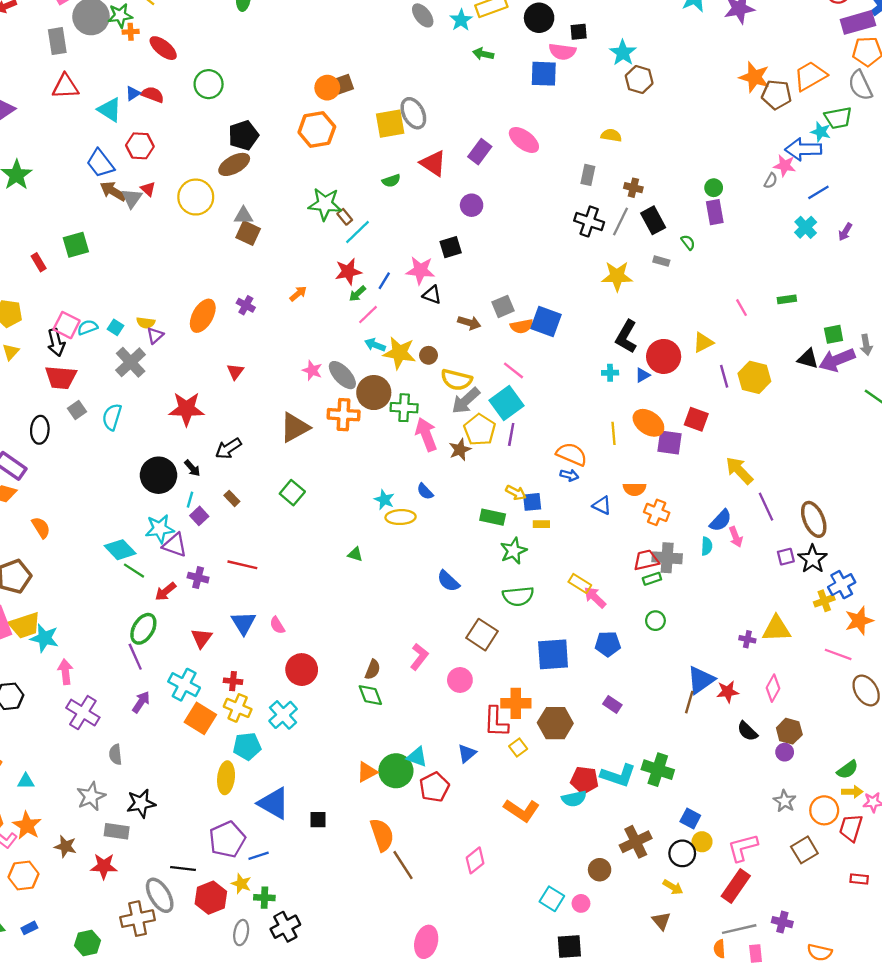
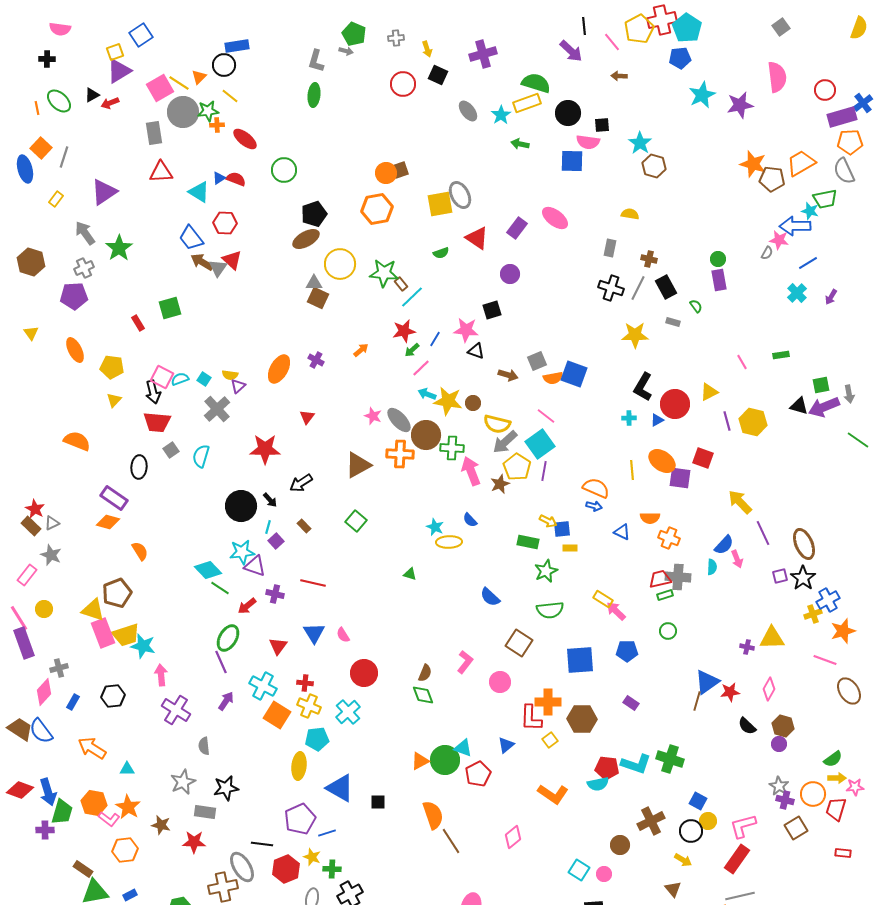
red triangle: (148, 189) -> (232, 260), size x1.5
yellow circle: (196, 197) -> (340, 264), moved
purple cross: (782, 922) -> (785, 800), moved

